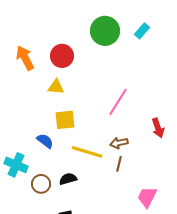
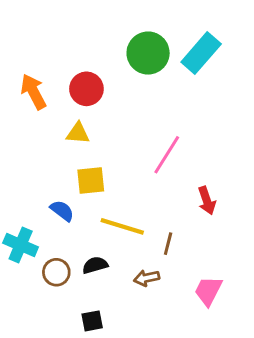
cyan rectangle: (142, 31) -> (201, 53), size x1.8
red arrow: (158, 128) -> (207, 201), moved
brown arrow: (119, 143) -> (147, 278), moved

